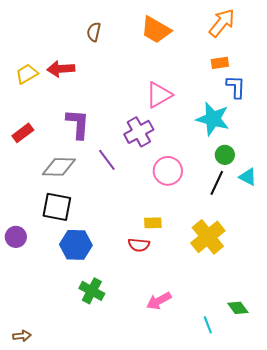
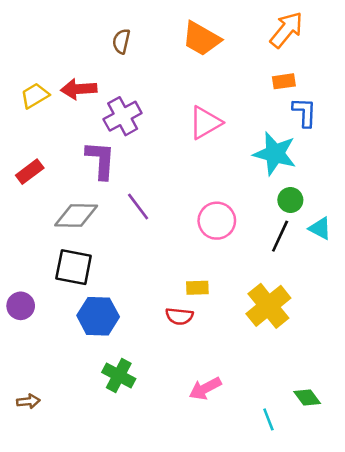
purple cross: (139, 132) -> (123, 116), moved
brown arrow: (22, 336) -> (28, 401), moved

